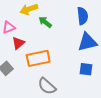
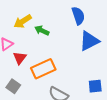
blue square: (86, 69) -> (95, 86), moved

